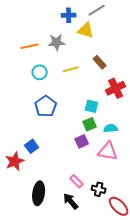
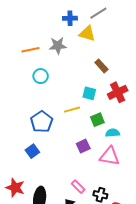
yellow line: (71, 69) -> (72, 110), moved
blue pentagon: (46, 106) -> (42, 122), moved
cyan square: (92, 106) -> (89, 93), moved
green square: (90, 124) -> (97, 120), moved
red star: (15, 161) -> (15, 188), moved, turned -30

